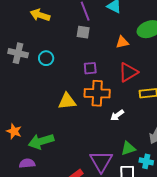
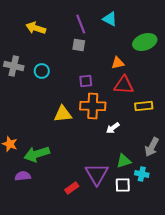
orange triangle: (122, 42) -> (118, 63), moved
red triangle: (128, 72) -> (124, 85), turned 35

